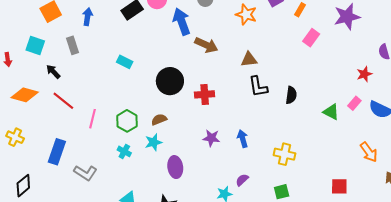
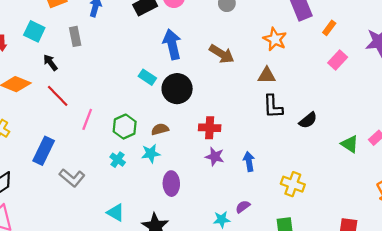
orange star: (246, 14) -> (275, 39), moved
blue arrow: (182, 22) -> (172, 44), moved
cyan rectangle: (125, 62) -> (147, 77), moved
red cross: (205, 94) -> (210, 128), moved
black semicircle: (291, 95) -> (308, 120), turned 36

